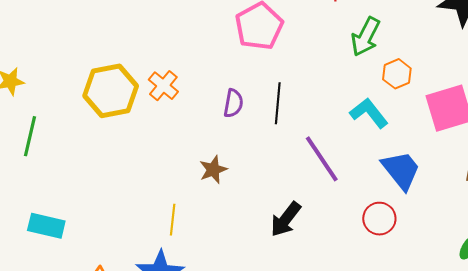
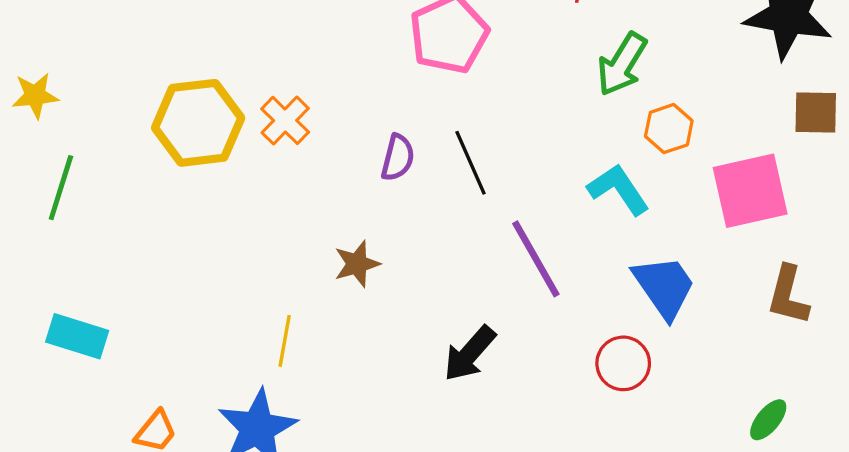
black line: (278, 103) -> (470, 163), turned -33

